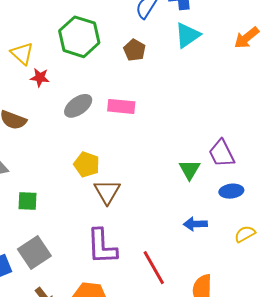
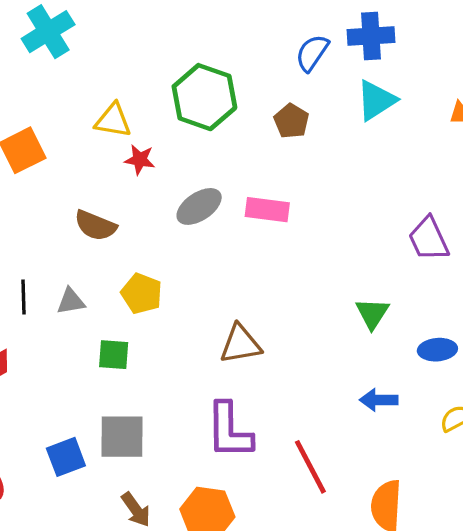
yellow triangle: (22, 53) -> (113, 120), turned -35
purple trapezoid: (222, 153) -> (429, 239), moved
yellow pentagon: (87, 164) -> (142, 294), moved
brown triangle: (107, 192) -> (240, 344), turned 48
gray square: (34, 253) -> (122, 437), turned 32

